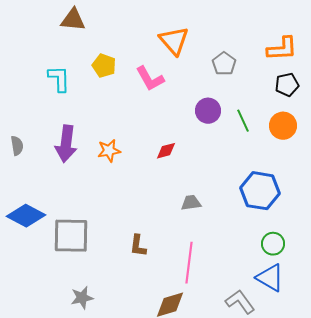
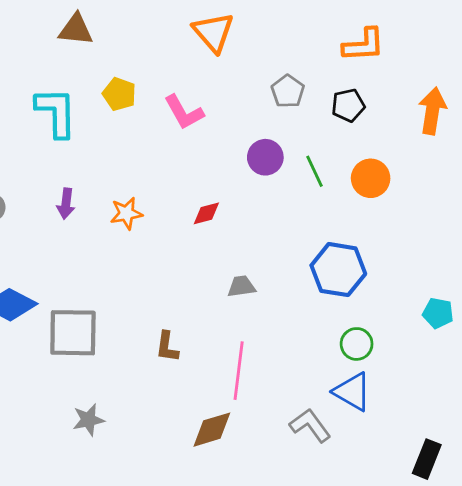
orange triangle: (174, 41) -> (213, 32), moved
orange L-shape: (282, 49) -> (364, 45), moved
cyan L-shape: (59, 79) -> (56, 112), size x1.4
black pentagon: (287, 85) -> (348, 105), moved
purple arrow: (66, 144) -> (66, 204), size x0.6

